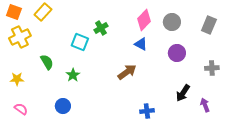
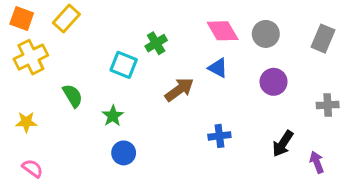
pink diamond: (144, 20) -> (223, 31), turned -75
brown arrow: (127, 72) -> (179, 90), moved
blue circle: (63, 106) -> (124, 153), moved
blue cross: (147, 111) -> (219, 136), moved

